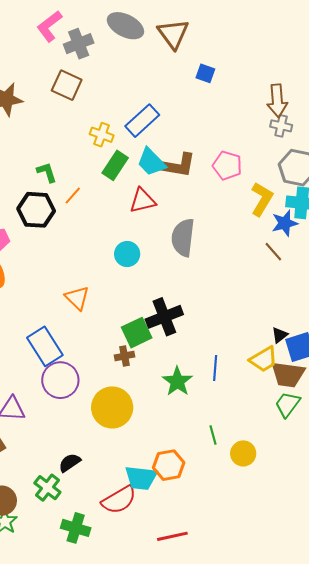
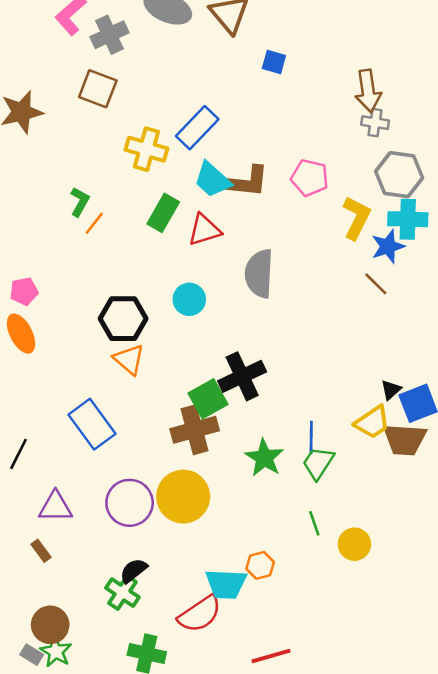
yellow cross: (102, 135) -> (146, 149), size x1.4
green rectangle: (115, 165) -> (163, 213), moved
green L-shape: (47, 172) -> (80, 202), turned 50
orange line: (73, 195) -> (94, 223), moved
black hexagon: (36, 210) -> (123, 319), moved
brown cross: (125, 356) -> (195, 430), size x1.8
purple circle: (60, 380) -> (130, 503), moved
green trapezoid: (287, 404) -> (318, 463), moved
orange hexagon: (169, 465) -> (260, 565), size x0.7
green cross: (47, 488) -> (122, 593), moved

